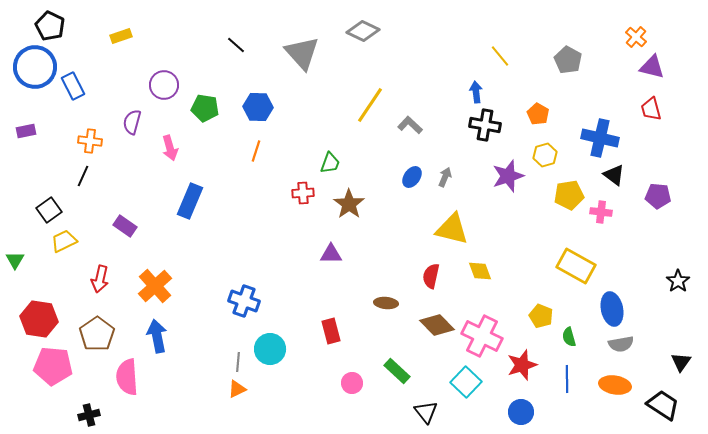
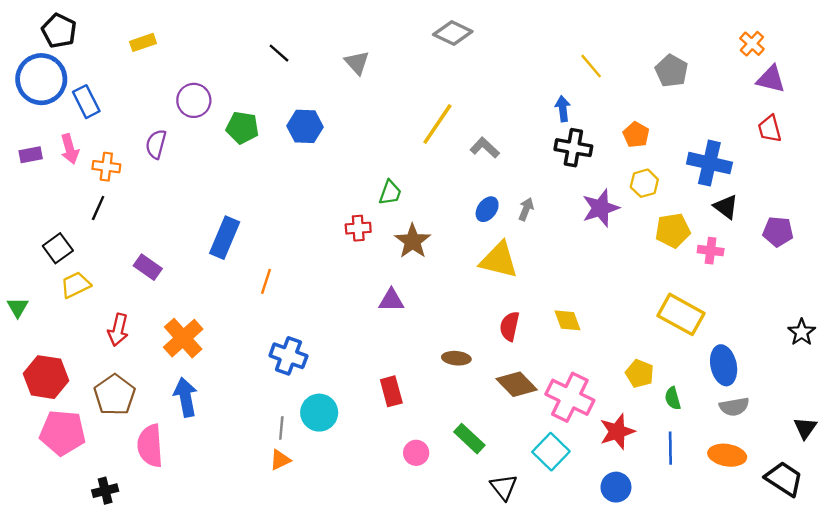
gray diamond: (363, 31) -> (453, 33), moved
gray triangle: (302, 53) -> (357, 63), size x0.6
pink arrow: (170, 148) -> (70, 149), moved
orange line: (256, 151) -> (266, 281), moved
yellow triangle: (452, 229) -> (499, 260), moved

